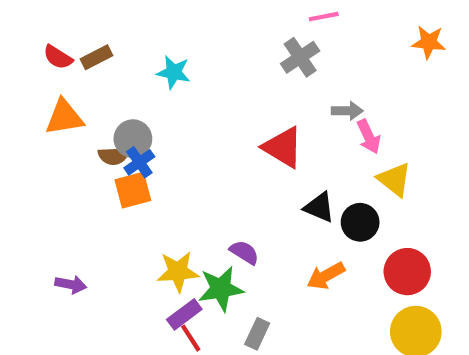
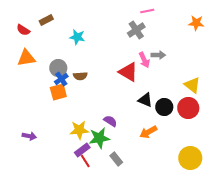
brown rectangle: (96, 57) -> (46, 20), moved
pink arrow: (369, 137) -> (144, 60), moved
brown semicircle: (114, 156) -> (80, 76), moved
yellow triangle: (394, 179) -> (192, 85), moved
red circle: (407, 272) -> (188, 108), moved
gray rectangle: (257, 334) -> (116, 159), turned -64

